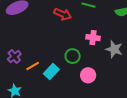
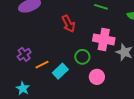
red arrow: (63, 14) -> (69, 24), moved, turned 36
pink cross: (93, 38) -> (104, 39), size x1.5

